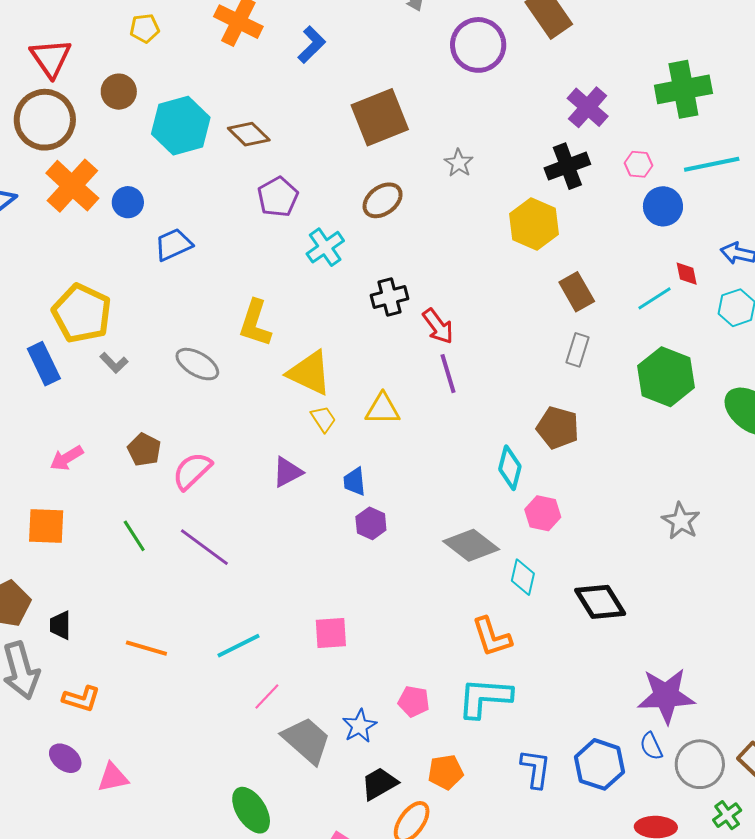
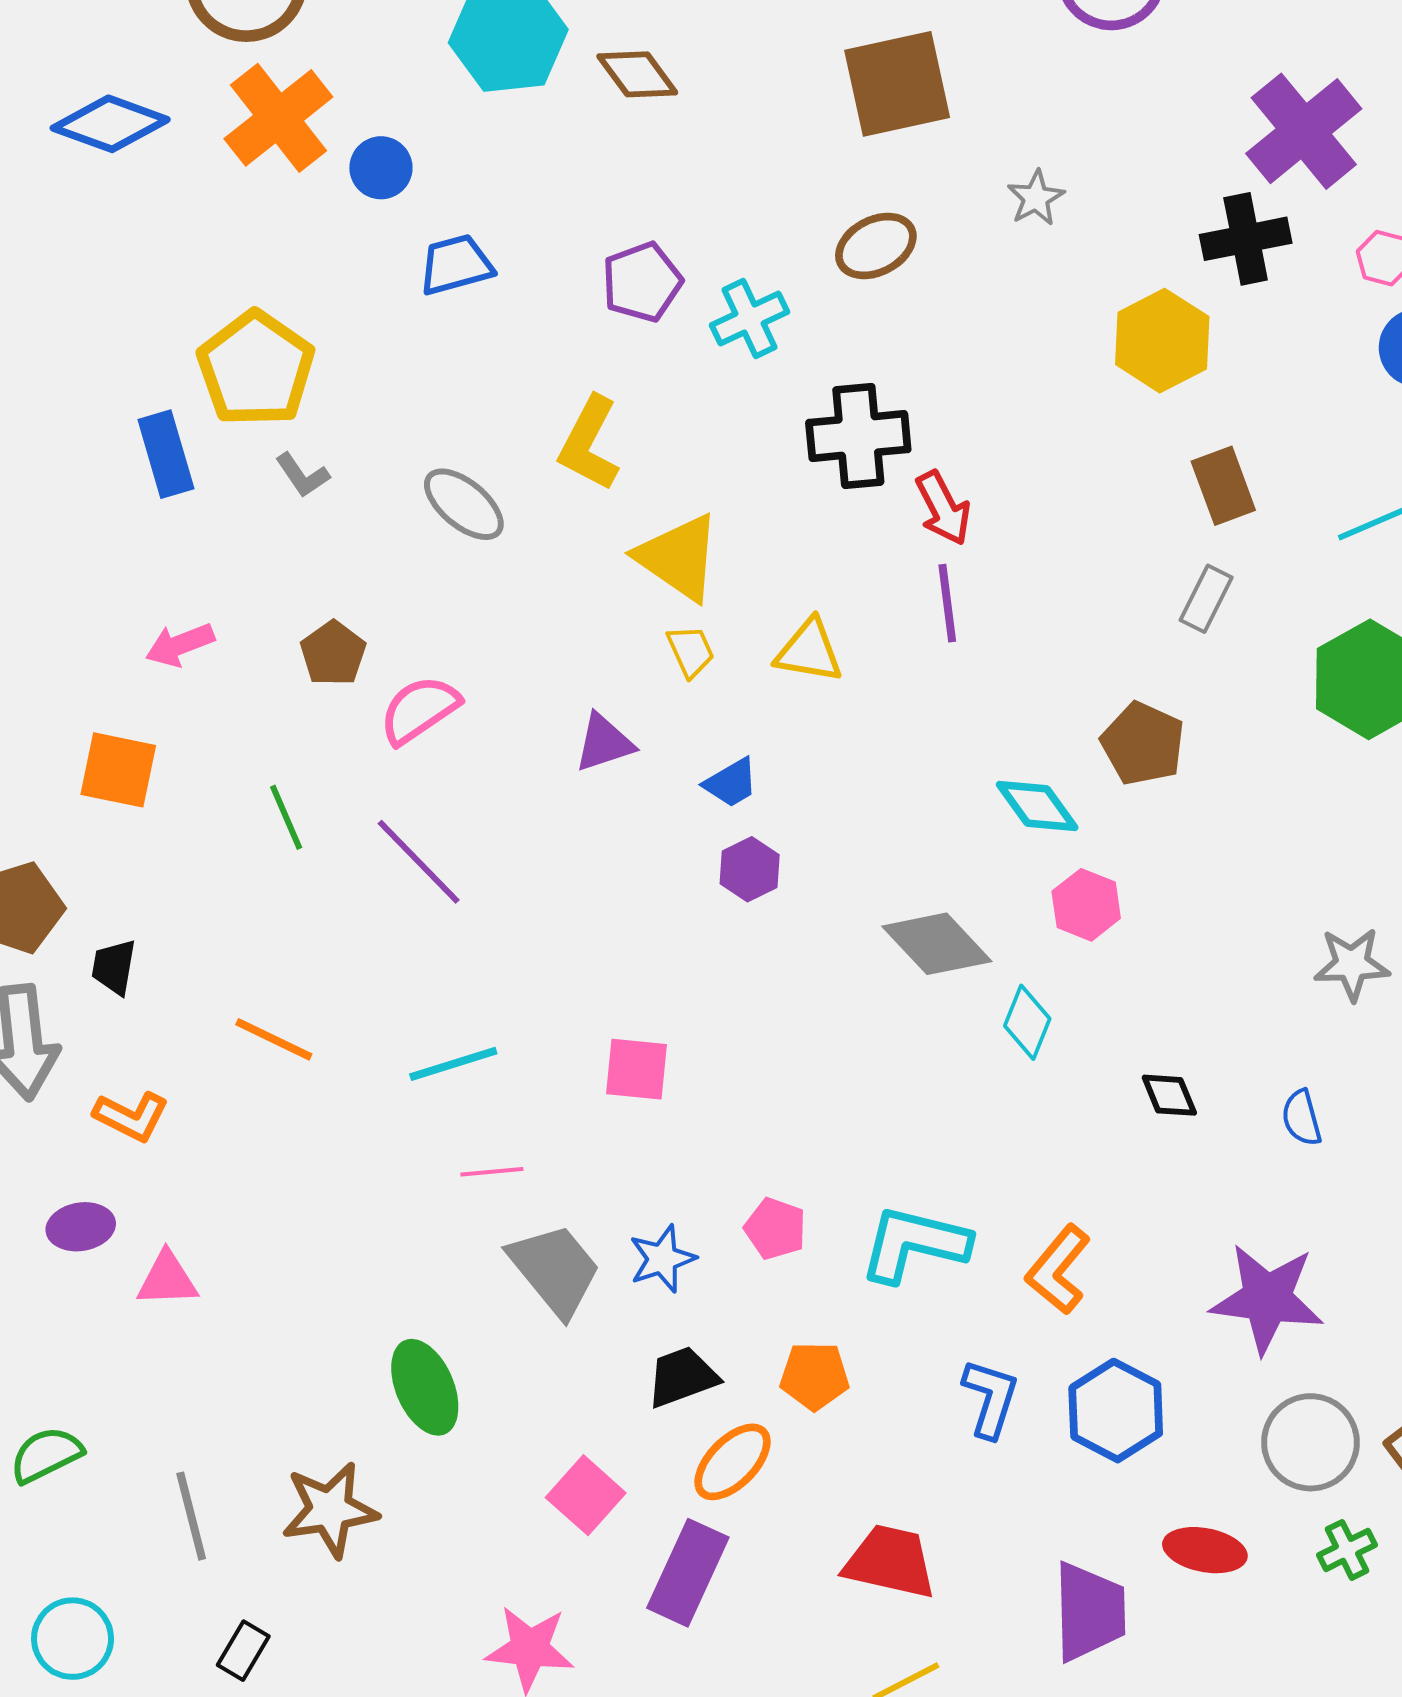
purple cross: (588, 107) -> (1304, 131), size x1.4
purple pentagon: (278, 197) -> (642, 282), moved
black cross: (389, 297) -> (858, 436), size x1.4
cyan diamond: (510, 468) -> (1037, 806), turned -60
blue trapezoid: (354, 482) -> (731, 783), turned -124
gray star: (681, 521) -> (1352, 964), turned 30
black diamond: (600, 602) -> (1169, 1095), size x0.6
orange L-shape: (492, 637) -> (1058, 1270), moved, turned 48
pink line: (267, 696) -> (492, 1172), turned 32
blue semicircle: (651, 746) -> (1302, 1118), moved
purple ellipse: (65, 758) -> (81, 1227), turned -56

